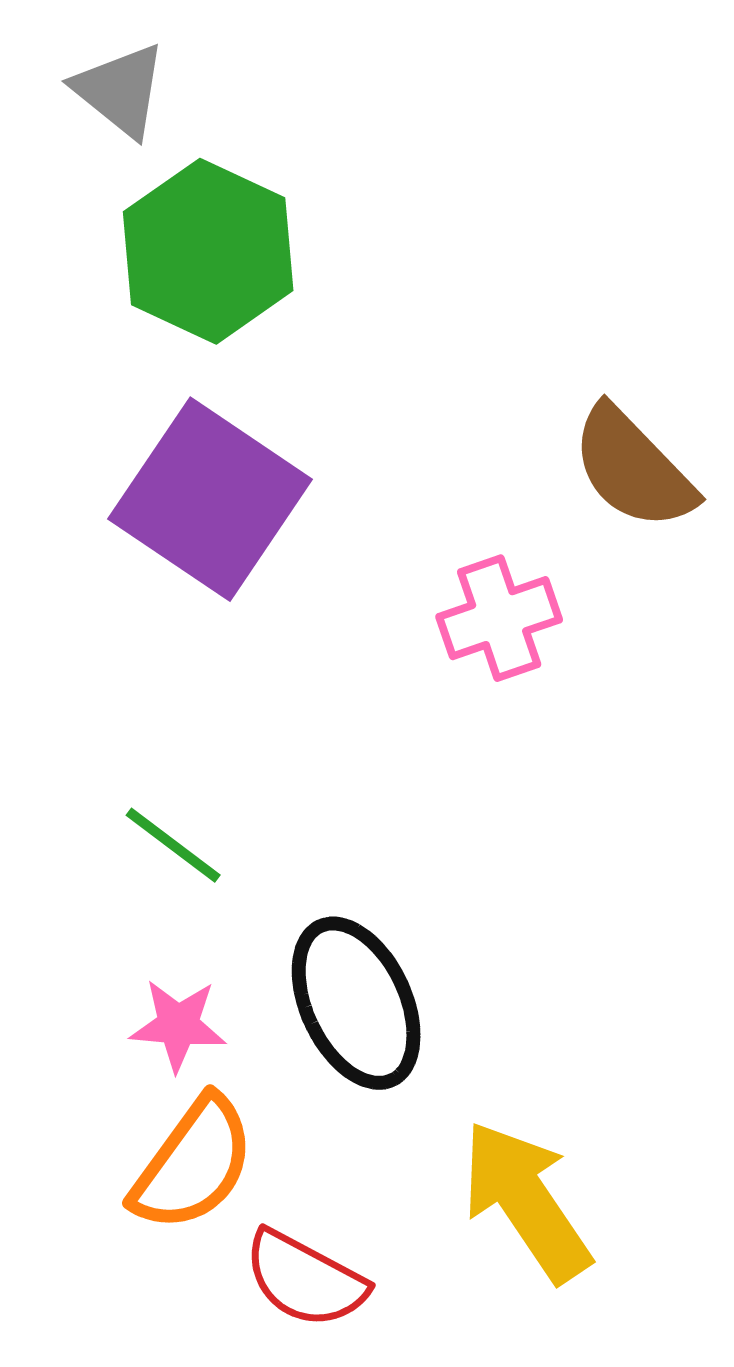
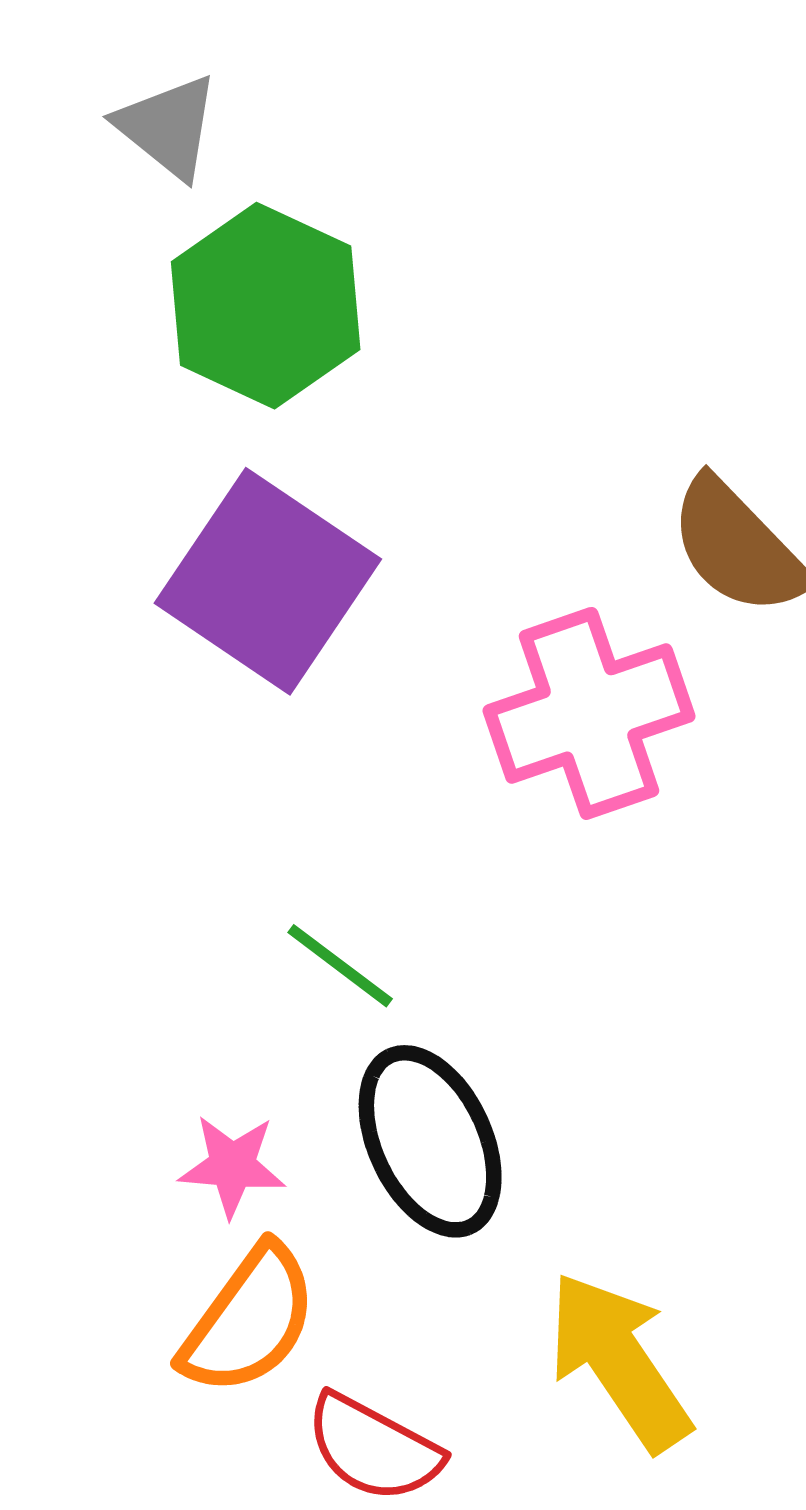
pink cross: (499, 618) -> (589, 713), size x1.5
green line: (173, 845) -> (340, 966), moved

